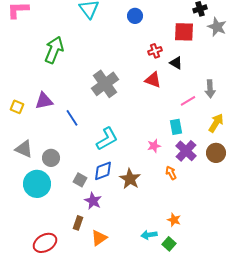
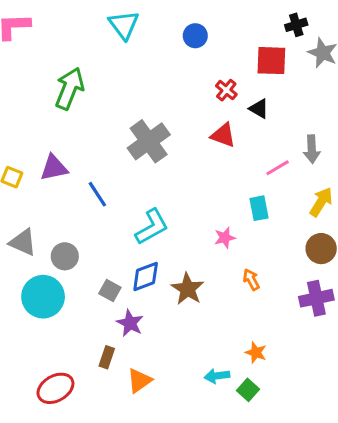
red cross: (155, 51) -> (226, 90), turned -32
purple cross: (186, 151) -> (316, 298), moved, turned 35

